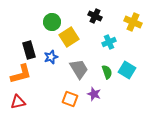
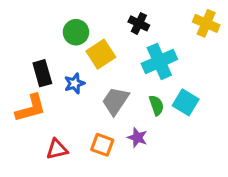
yellow cross: (133, 22) -> (206, 23), moved
cyan cross: (109, 42) -> (159, 61), size x1.6
gray trapezoid: (79, 69) -> (115, 101), turned -115
red triangle: (18, 102) -> (57, 149), moved

